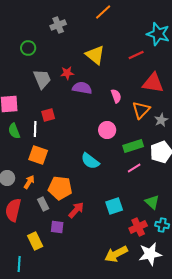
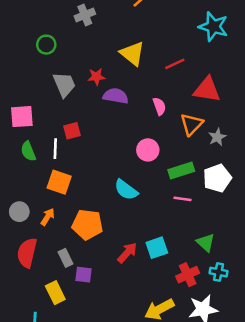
red line: (136, 55) -> (175, 64), moved
pink line: (134, 168) -> (183, 199), turned 40
gray rectangle: (43, 204) -> (66, 258), moved
red arrow: (76, 210) -> (127, 253), moved

